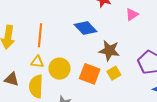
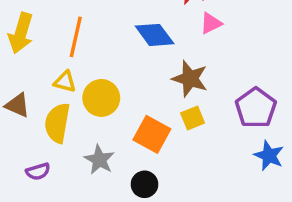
pink triangle: (132, 15) -> (211, 23), moved
orange square: (90, 74) -> (152, 134), moved

